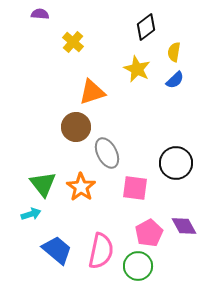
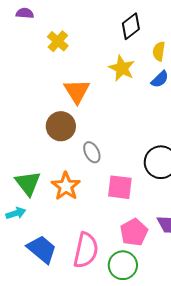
orange triangle: (92, 92) -> (77, 91), turned -44
gray ellipse: (107, 153) -> (92, 152), size x0.7

